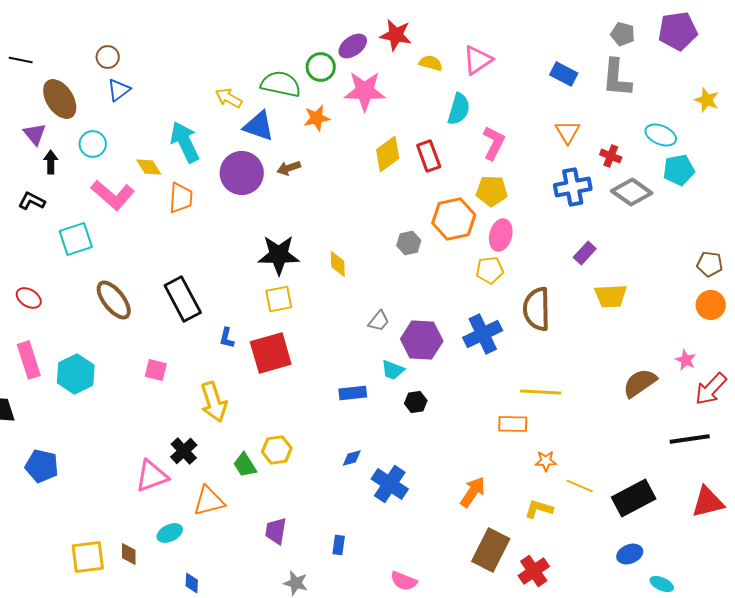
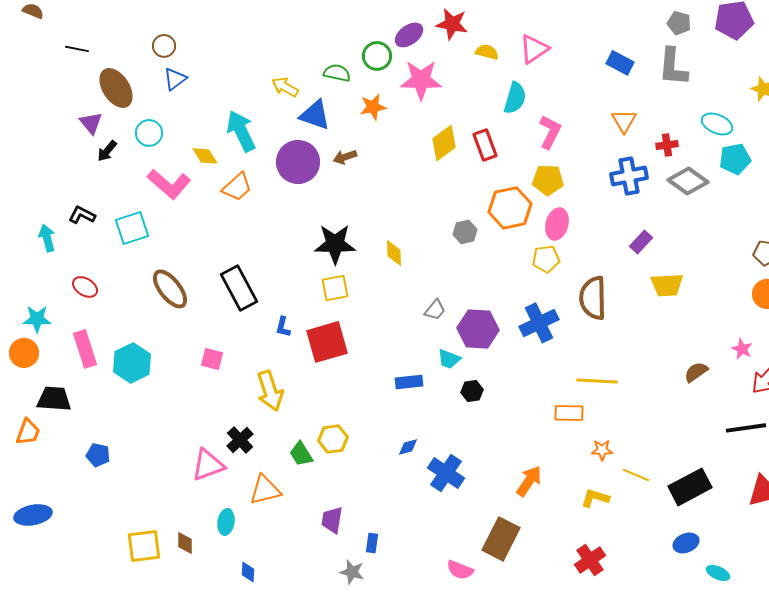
green semicircle: (281, 84) -> (337, 73), size x0.7
red cross: (611, 156) -> (667, 145), turned -30
black arrow: (51, 162) -> (107, 151), turned -140
orange trapezoid: (181, 198) -> (237, 187), turned 44
black L-shape: (32, 201) -> (82, 215), moved
brown semicircle: (640, 383) -> (696, 372), size x0.7
blue pentagon: (42, 466) -> (98, 455), size x0.7
cyan ellipse: (170, 533) -> (226, 522), turned -55
blue rectangle: (339, 545) -> (372, 543), moved
brown rectangle: (491, 550) -> (501, 539), moved

